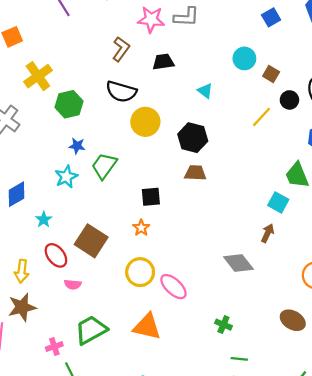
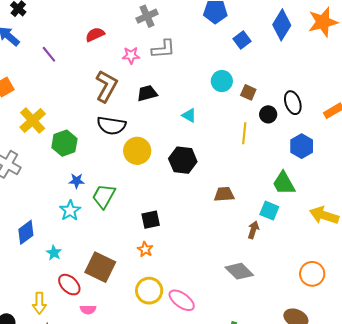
pink star: (151, 19) -> (131, 55), size x0.7
brown L-shape: (121, 49) -> (106, 86), size x1.4
yellow line: (262, 117) -> (244, 133), turned -30
brown trapezoid: (195, 173) -> (224, 194), moved
brown arrow: (268, 233) -> (253, 230), moved

